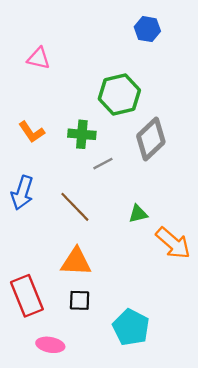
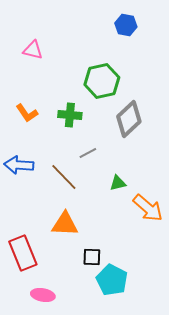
gray line: (103, 164) -> (88, 153), moved
blue arrow: (22, 193) -> (19, 165), turned 76
black square: (80, 300) -> (92, 257), moved

